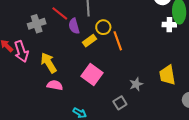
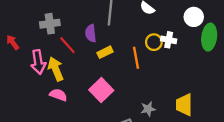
red line: (60, 13) -> (67, 45), moved
white cross: (169, 25) -> (169, 40), moved
yellow circle: (103, 27) -> (154, 42), moved
pink arrow: (21, 51) -> (38, 62), moved

